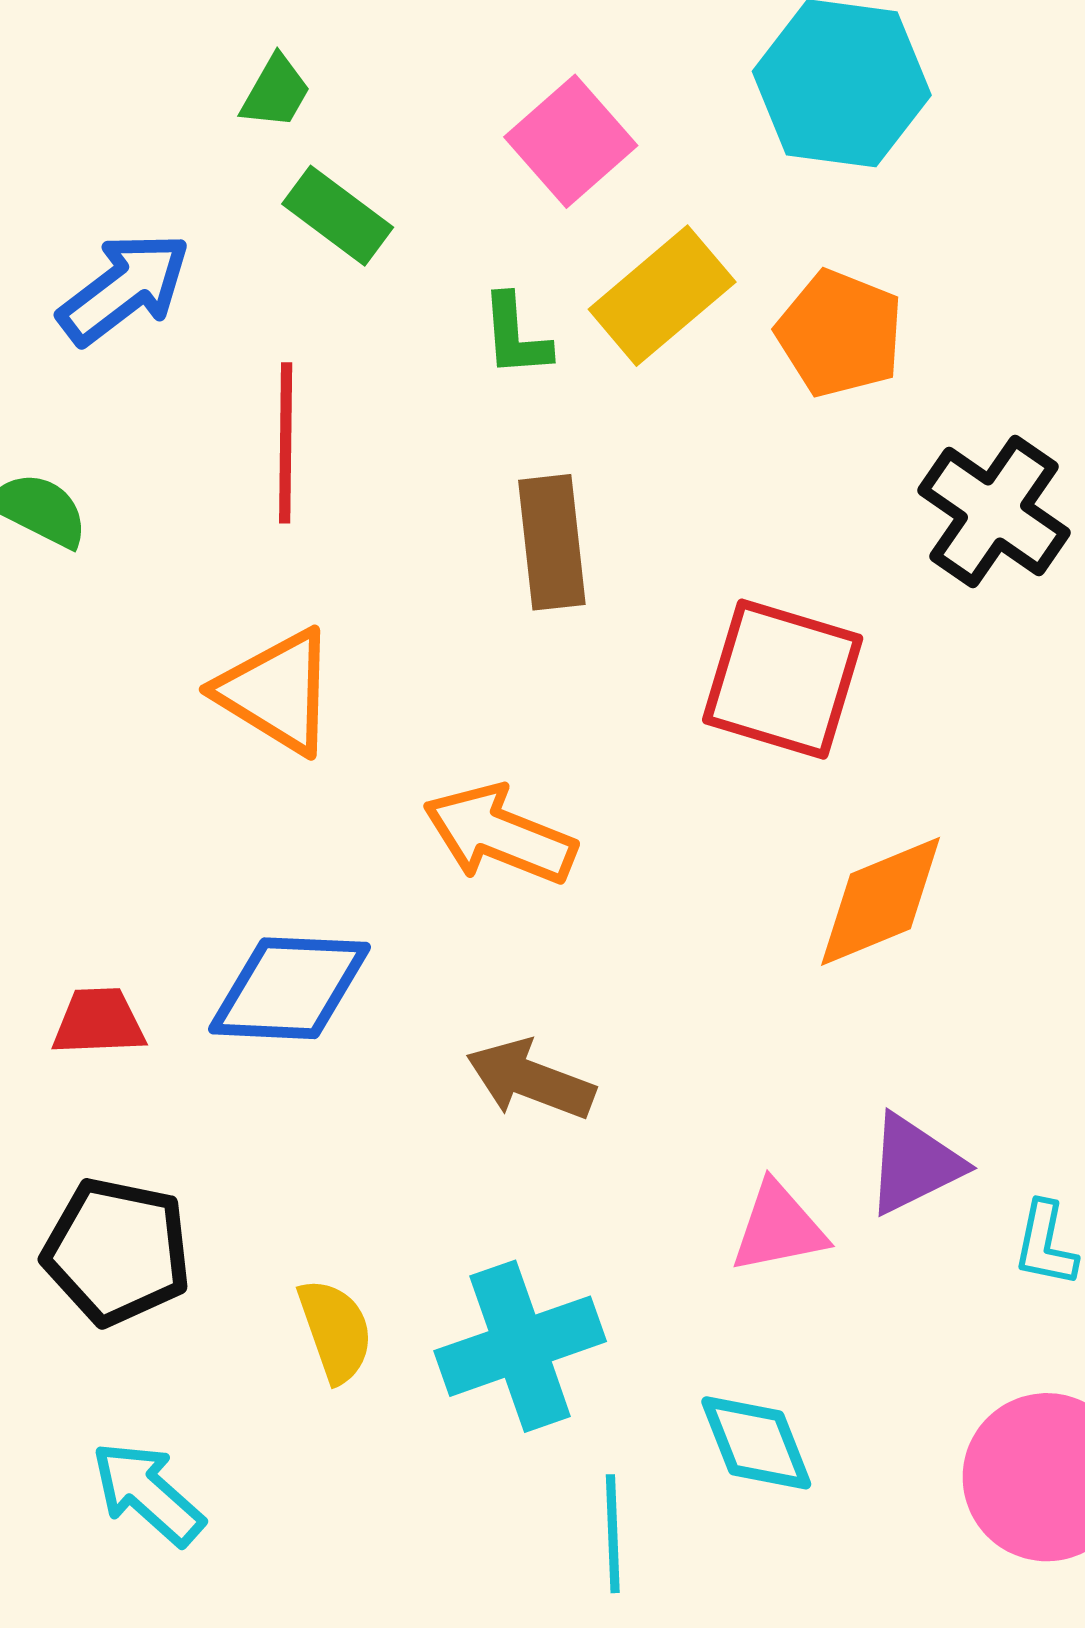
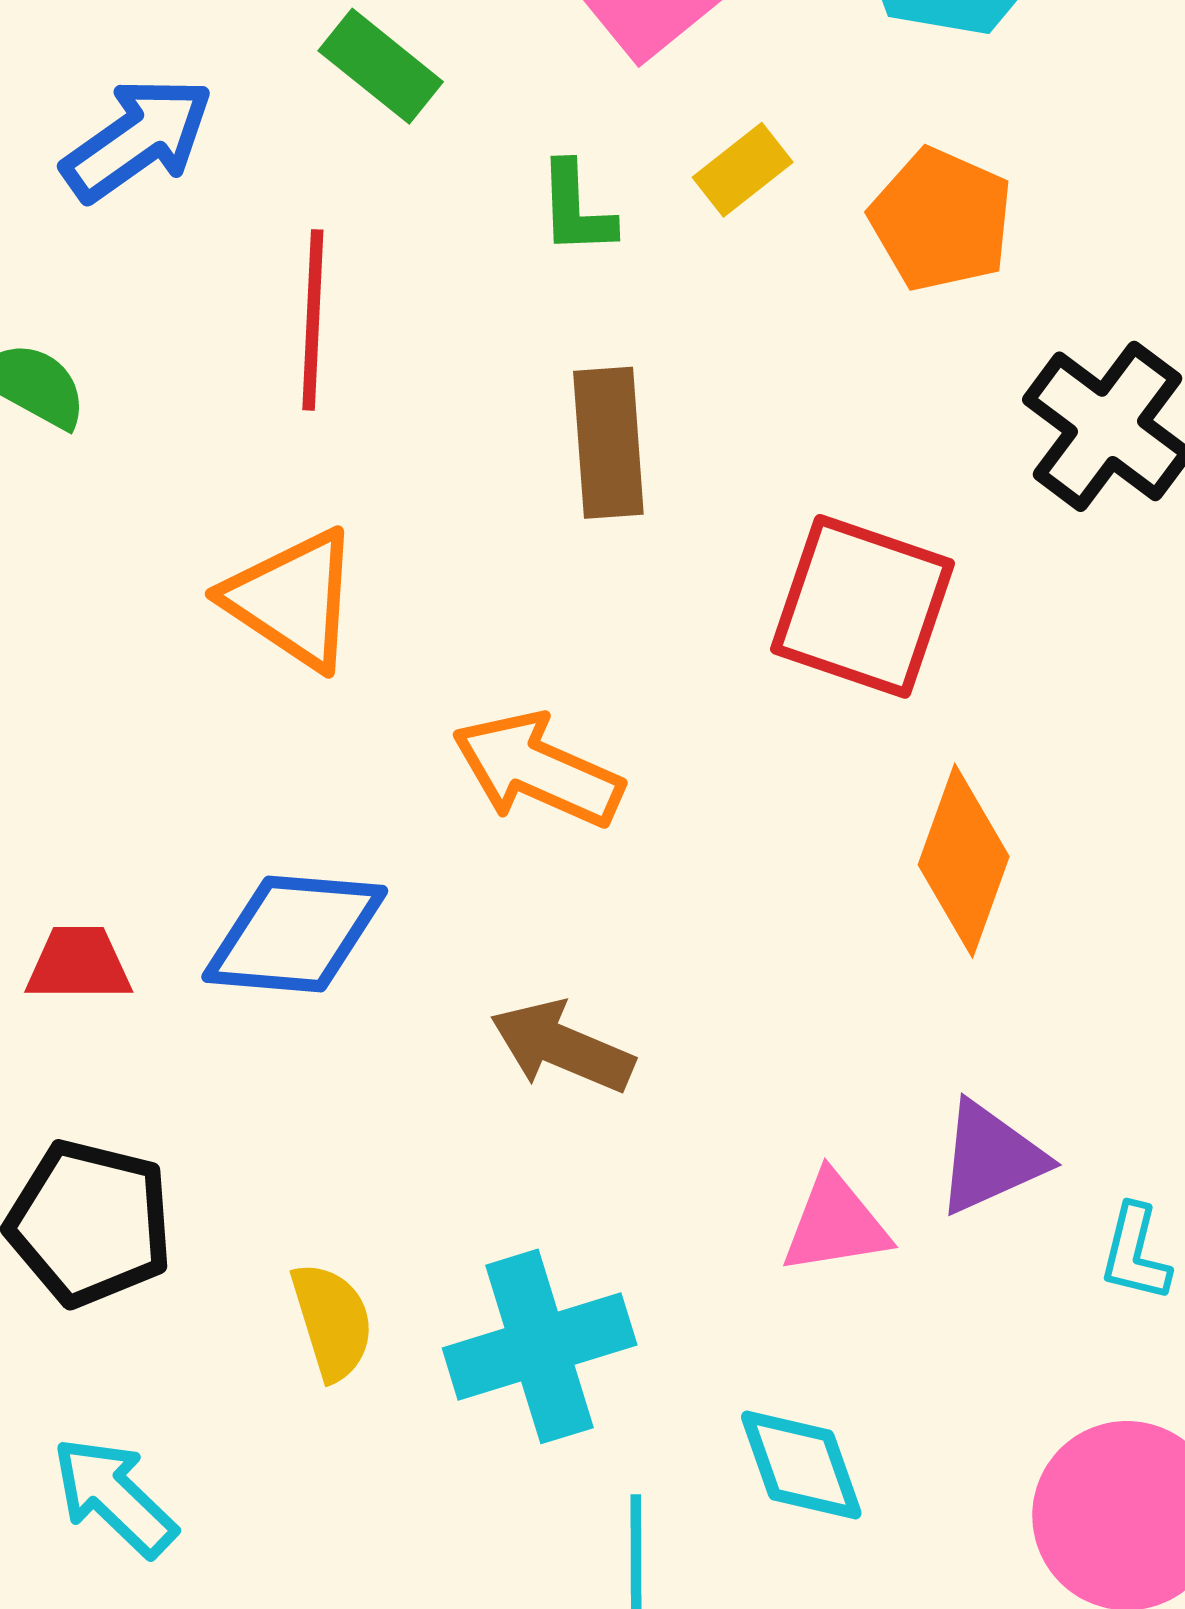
yellow rectangle: (662, 296) -> (743, 170), size x0.6
orange diamond: (881, 901) -> (964, 861), turned -50

